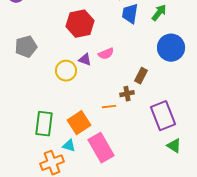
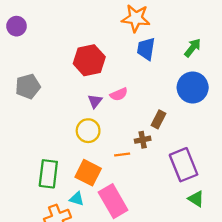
green arrow: (159, 13) -> (193, 48), moved
purple triangle: (85, 60) -> (95, 101), turned 48
yellow circle: (66, 71) -> (88, 131), moved
orange square: (79, 123) -> (88, 173), turned -30

